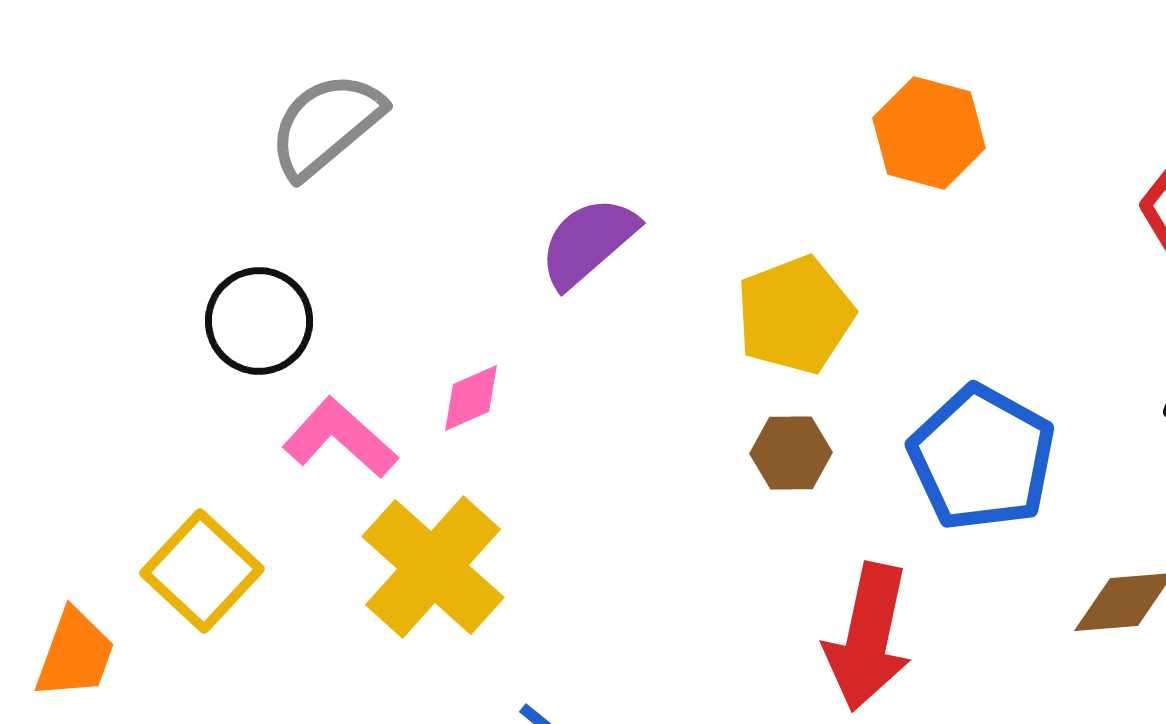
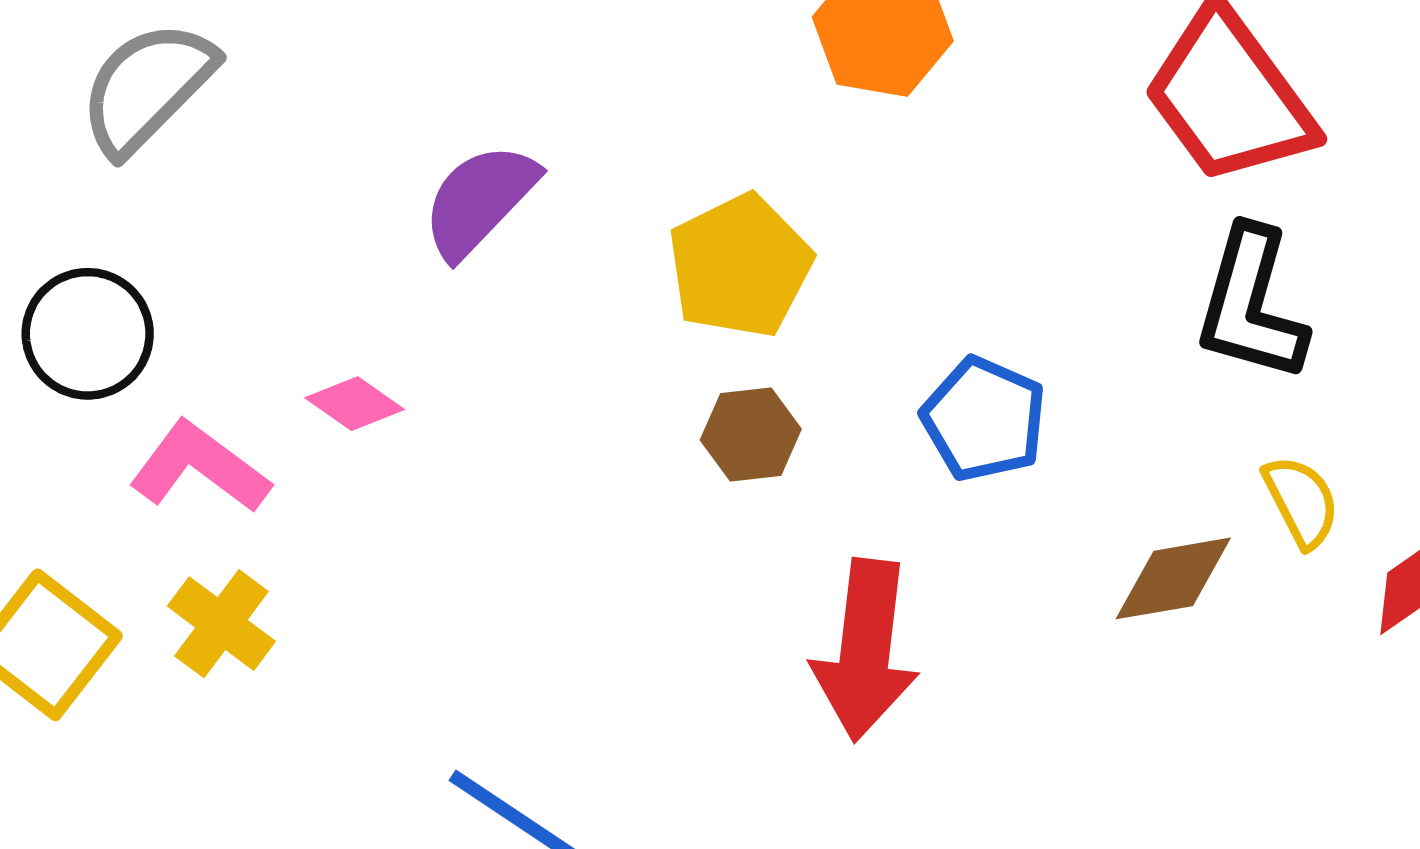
pink diamond: (471, 398) -> (355, 404), turned 64
blue pentagon: (982, 458) -> (984, 419), size x0.7
yellow cross: (433, 567) -> (221, 624), moved, size x0.6

